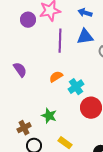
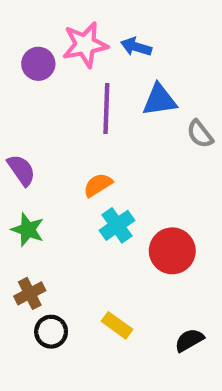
blue arrow: (85, 13) -> (136, 47), moved
cyan cross: (76, 87) -> (117, 225), moved
green star: (49, 116) -> (28, 230), moved

